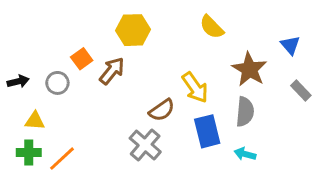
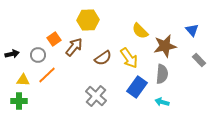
yellow semicircle: (212, 27) -> (140, 31), moved
brown star: (249, 69) -> (165, 46), turned 30
brown semicircle: (162, 110) -> (103, 58), moved
blue rectangle: (207, 131) -> (137, 87), turned 50
orange line: (62, 159) -> (47, 75), moved

